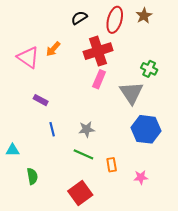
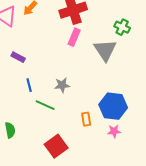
blue hexagon: (146, 129) -> (113, 106), moved
green line: (83, 154) -> (45, 105), moved

